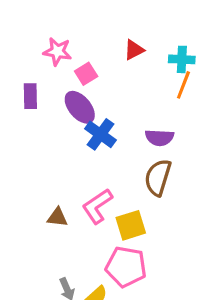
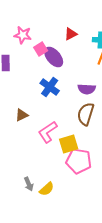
purple ellipse: (80, 107) -> (54, 57), moved
brown triangle: (57, 217) -> (22, 115), moved, turned -32
pink pentagon: (126, 267) -> (79, 161), moved

